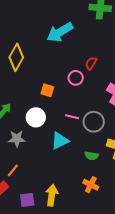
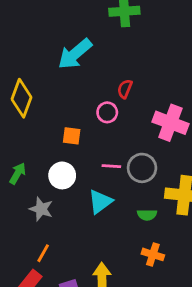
gray star: (17, 139) -> (41, 209), turned 30

